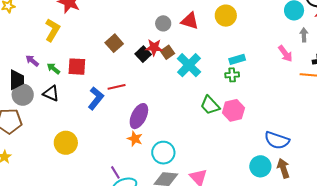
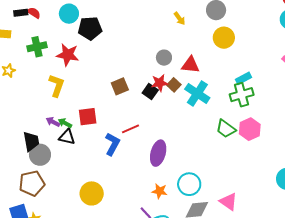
red triangle: (190, 21) -> (191, 65), moved
brown square: (114, 43) -> (120, 86), turned 30
purple arrow: (32, 61) -> (53, 122), moved
green cross: (232, 75) -> (242, 95), size x1.6
black triangle: (51, 93) -> (67, 137), moved
orange star: (135, 139) -> (160, 191), moved

